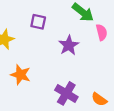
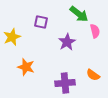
purple cross: (66, 93) -> (65, 83), turned -36
orange semicircle: (99, 99) -> (93, 75), moved

